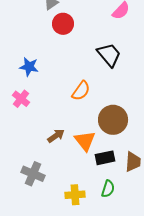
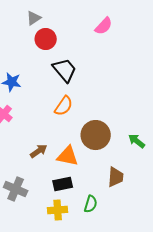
black trapezoid: (109, 55) -> (65, 70), moved
orange triangle: (85, 141) -> (68, 156), turned -40
black rectangle: (105, 158) -> (63, 184), moved

